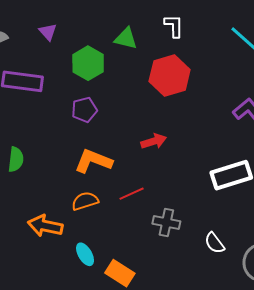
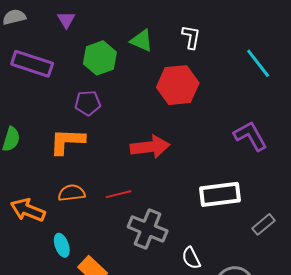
red arrow: (154, 141) -> (150, 147), size x1.5
orange L-shape: (93, 161) -> (67, 141), moved, turned -30
gray cross: (166, 222) -> (148, 229), size x1.4

